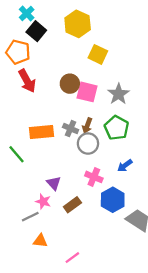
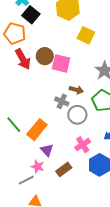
brown circle: (70, 84) -> (45, 56), moved
pink square: (87, 92) -> (61, 63), moved
brown arrow: (87, 126) -> (76, 90), moved, turned -96
orange rectangle: (41, 132) -> (37, 130), moved, turned -45
pink cross: (94, 177) -> (83, 145), turned 35

